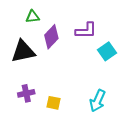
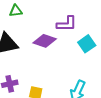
purple diamond: (51, 37) -> (45, 41), moved, turned 65

